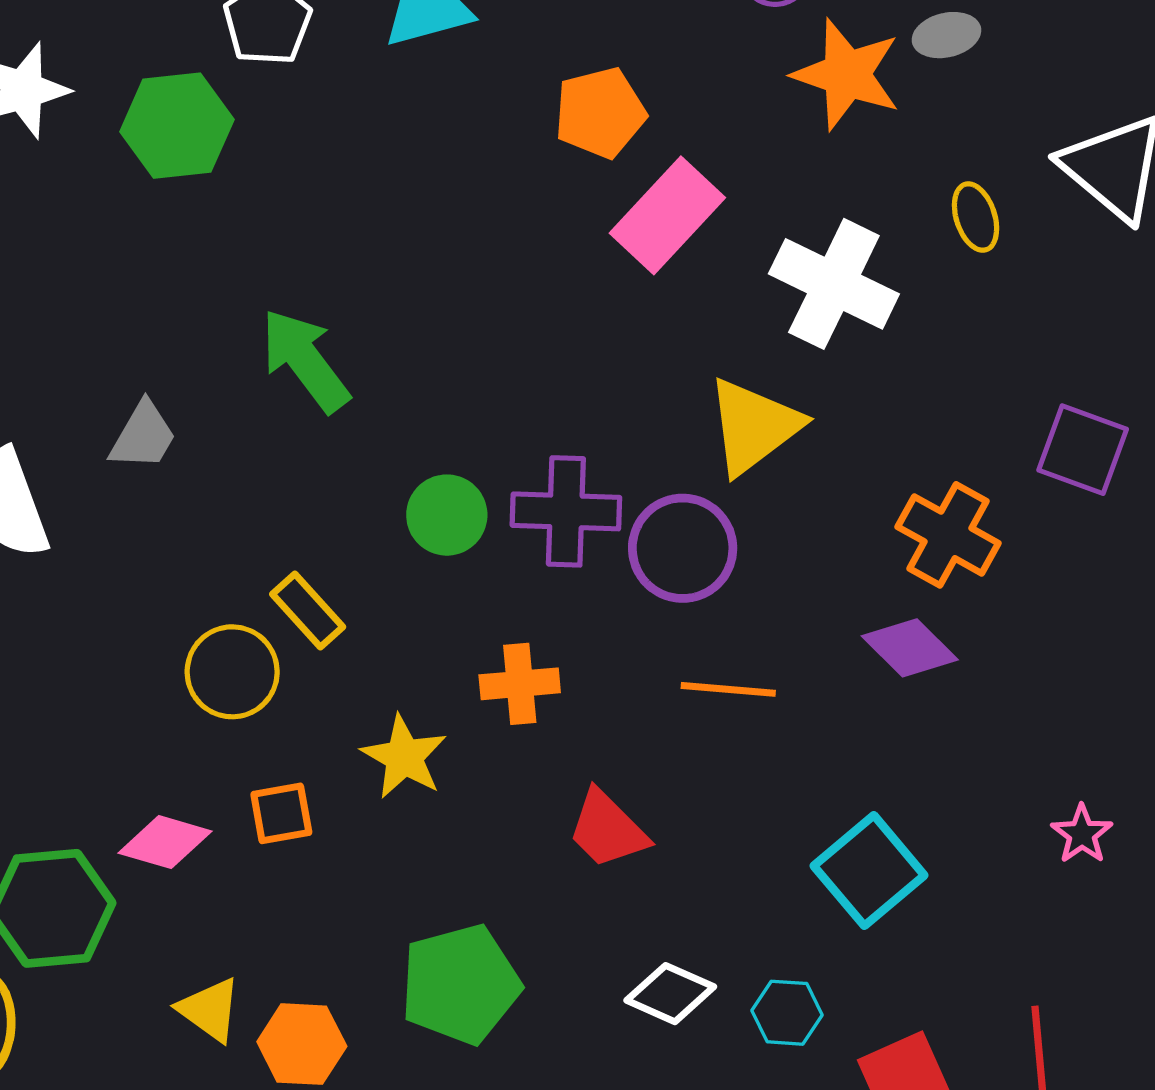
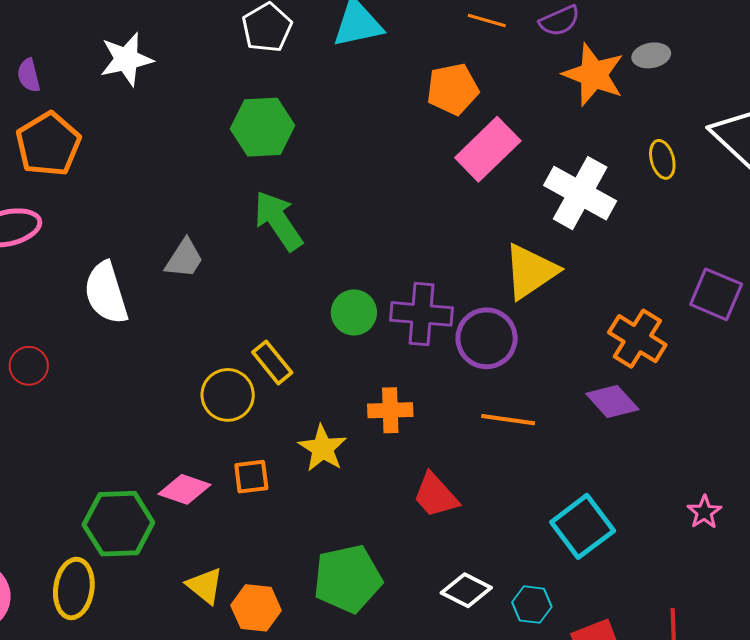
green hexagon: (177, 126) -> (262, 127), moved

